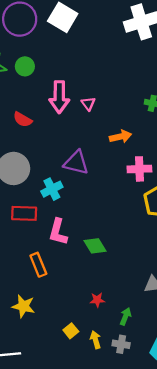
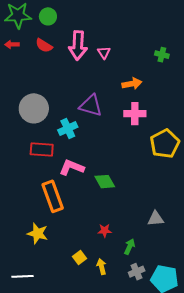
red semicircle: (23, 120) -> (44, 45), moved
pink cross: (139, 169) -> (135, 114), moved
pink L-shape: (58, 232) -> (72, 168), turned 95
orange rectangle: (38, 265) -> (53, 196), size x1.4
gray cross: (121, 344) -> (137, 272), moved, turned -35

